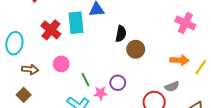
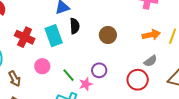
cyan rectangle: (76, 23) -> (54, 36), moved
black semicircle: (121, 34) -> (75, 26), moved
brown arrow: (30, 69) -> (15, 79), turned 70

